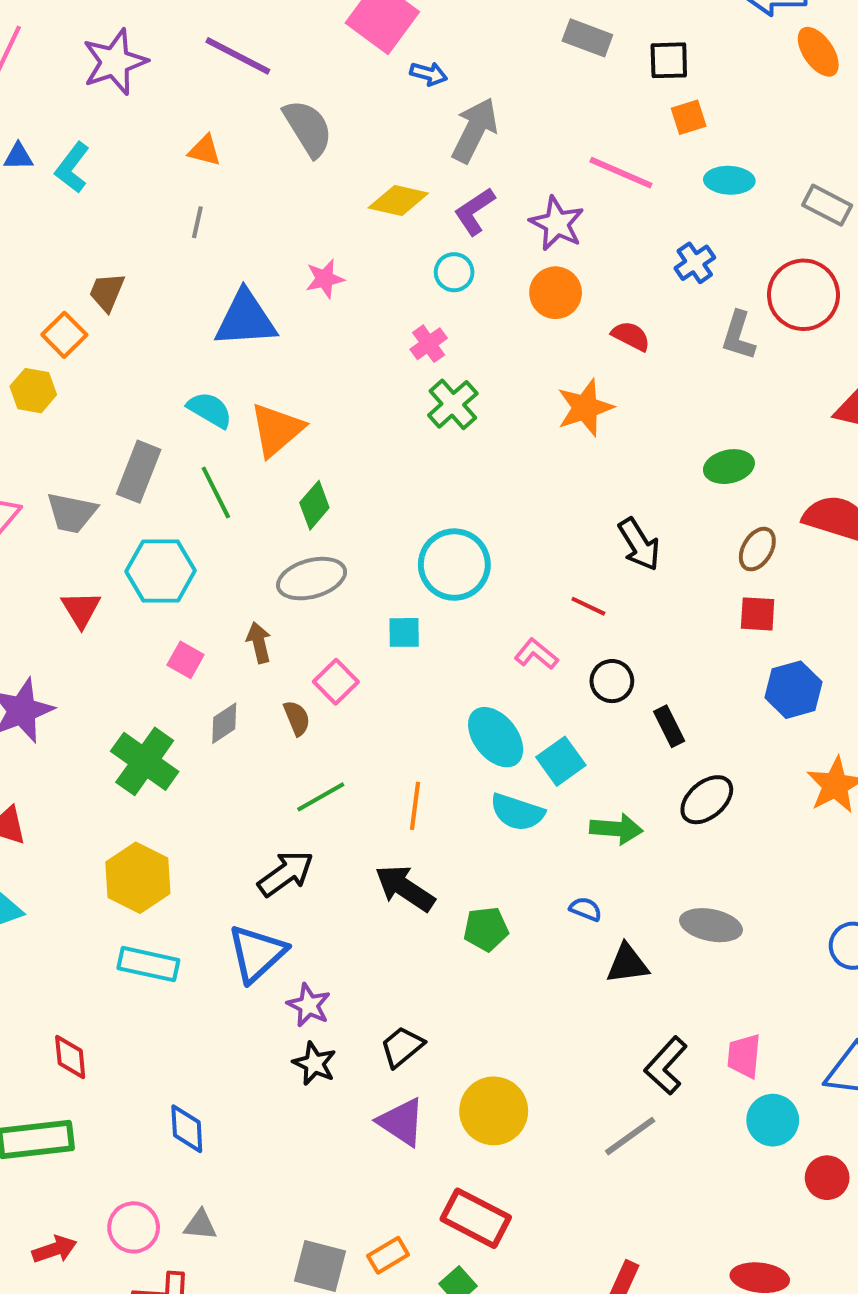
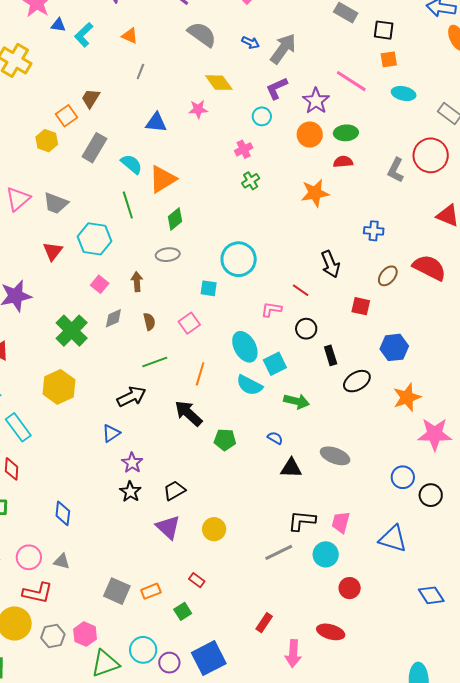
blue arrow: (429, 74) -> (251, 43), moved
gray semicircle: (308, 128) -> (202, 34), turned -32
orange triangle: (205, 150) -> (130, 36), moved
yellow diamond: (398, 201) -> (219, 83), moved, turned 32
blue cross: (695, 263) -> (374, 231), moved, turned 30
blue triangle: (245, 319) -> (156, 123), size x0.7
red semicircle: (631, 336) -> (343, 162), turned -42
green cross: (453, 404) -> (251, 181), size x0.7
green ellipse: (729, 467) -> (346, 133), moved
gray rectangle: (139, 472) -> (94, 148), moved
gray ellipse: (312, 579) -> (168, 255), size x0.7
red square: (758, 614) -> (361, 306), moved
pink L-shape: (536, 654) -> (271, 309), turned -40
pink square: (336, 682) -> (189, 323), moved
black ellipse: (707, 800) -> (357, 381), moved
blue triangle: (257, 953) -> (111, 433), size x0.6
cyan rectangle: (148, 964) -> (18, 427), moved, turned 32
black L-shape: (666, 1066) -> (302, 521), turned 44
yellow circle: (494, 1111) -> (214, 529), size x0.7
cyan circle: (773, 1120) -> (326, 554), moved
red circle: (827, 1178) -> (350, 588), moved
red rectangle: (476, 1218) -> (197, 580), size x0.5

